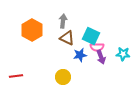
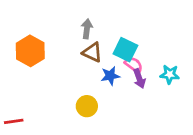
orange hexagon: (32, 30) -> (30, 51), moved
pink semicircle: (97, 47) -> (134, 65), turned -144
red line: (16, 76) -> (14, 121), moved

